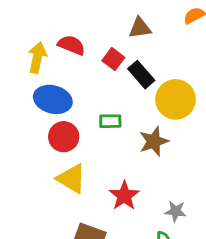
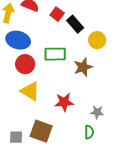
yellow circle: (176, 99) -> (97, 40), size x0.7
green rectangle: (110, 121) -> (55, 54), size x1.5
red star: (124, 196) -> (64, 102), turned 30

